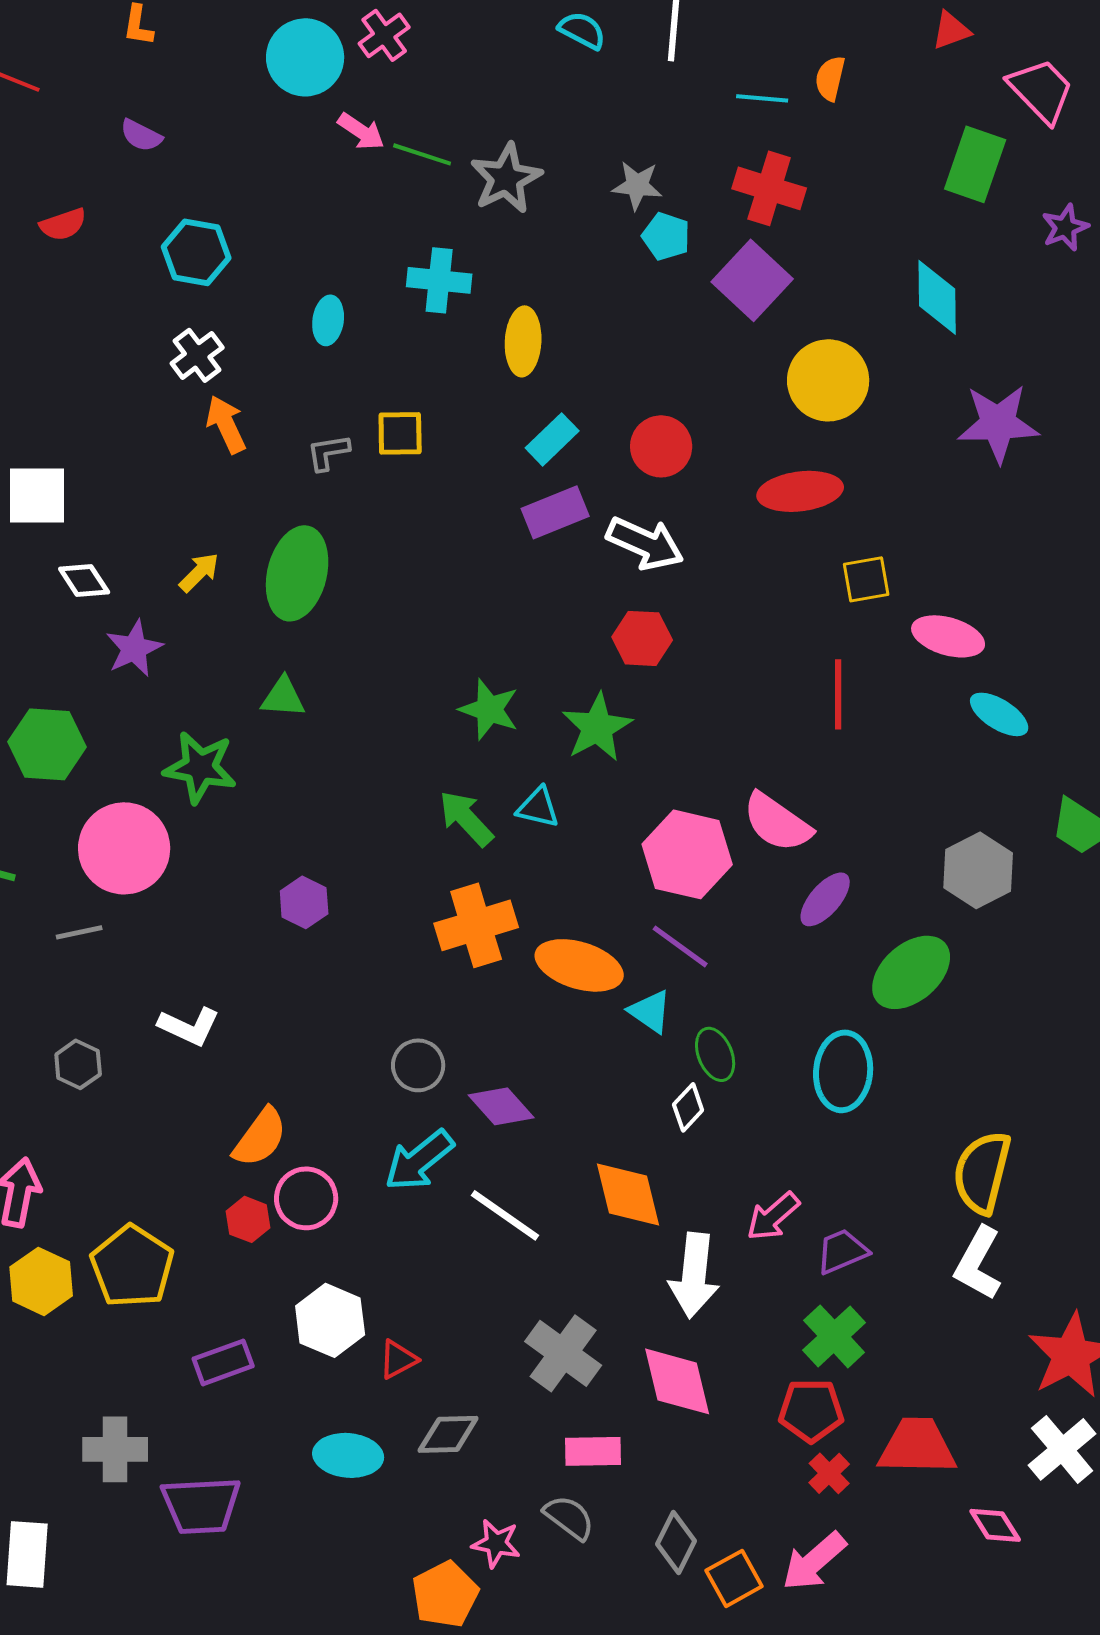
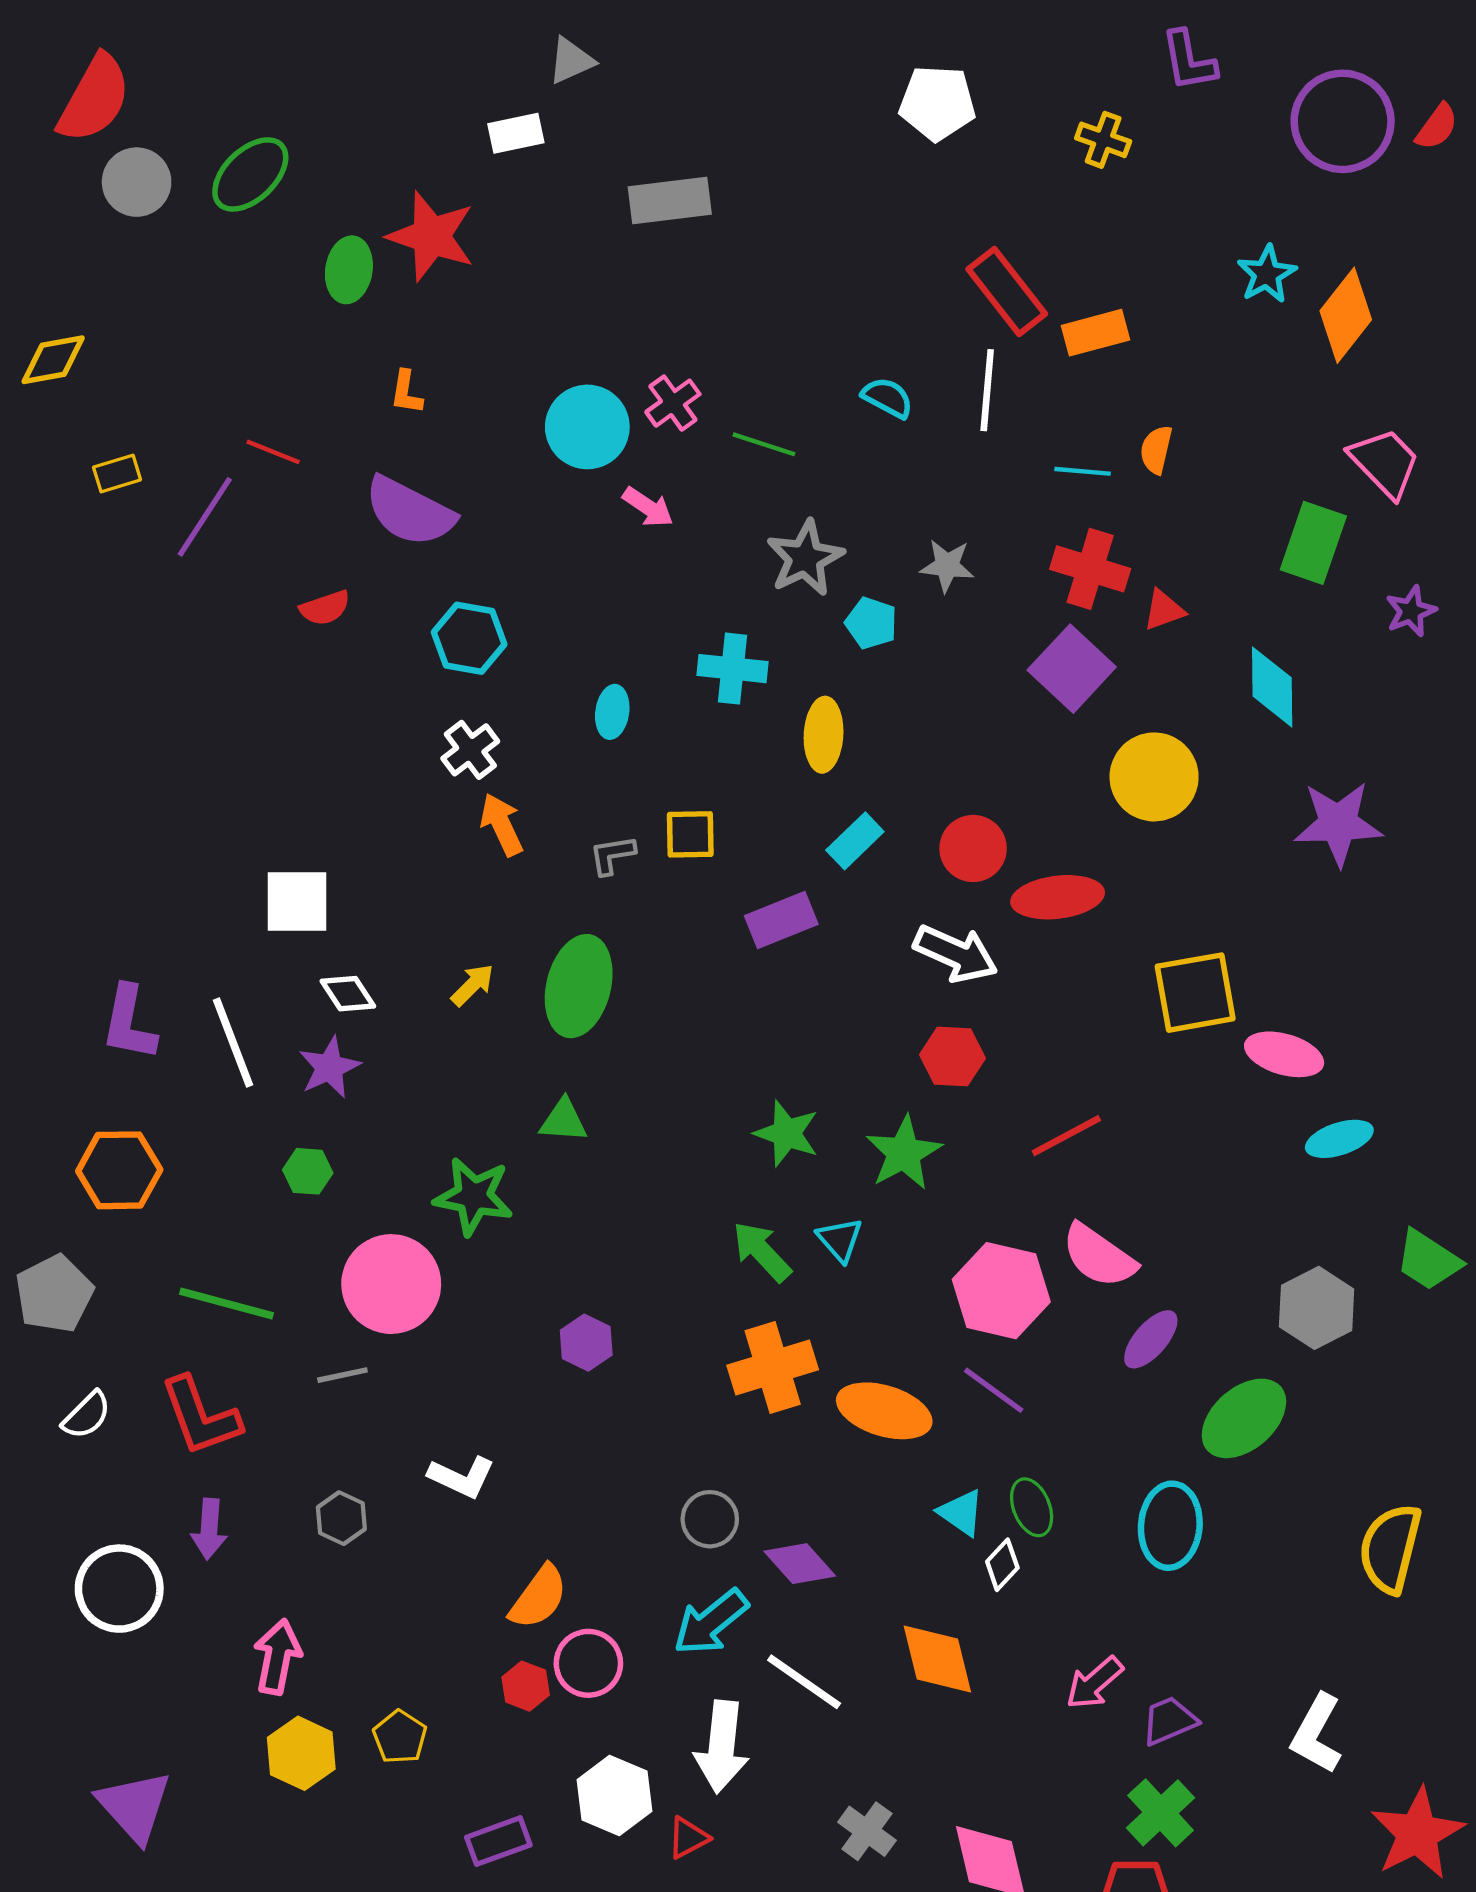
red triangle: (951, 30) -> (1164, 610), moved
purple semicircle: (141, 135) -> (410, 511), size x2.0
green line: (422, 154) -> (764, 444), moved
cyan pentagon: (666, 236) -> (871, 623), moved
red ellipse: (800, 491) -> (1058, 897), moved
purple rectangle: (555, 512) -> (781, 920), moved
yellow square: (866, 579) -> (1195, 993), size x1.6
purple star: (134, 648) -> (329, 1067), moved
red line: (838, 694) -> (1066, 1136), moved, turned 62
cyan ellipse: (999, 714) -> (1339, 1139), turned -50
green hexagon: (47, 744) -> (308, 1171), size x0.6
cyan triangle: (538, 807) -> (840, 1240), turned 36
cyan triangle: (650, 1011) -> (961, 1513), moved
yellow semicircle: (982, 1172) -> (1390, 1548), moved
yellow pentagon: (132, 1266) -> (400, 1737), size x0.6
white arrow: (694, 1275) -> (722, 1747), moved
gray cross: (563, 1353) -> (867, 1831), size x0.7

